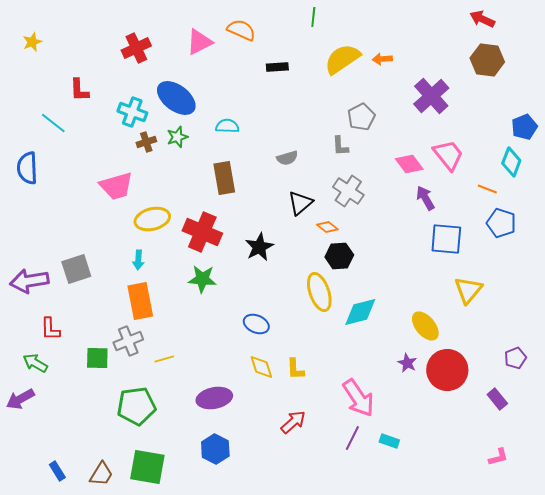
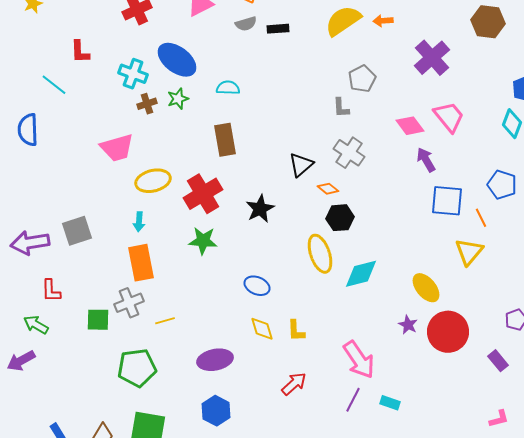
gray semicircle: (287, 158) -> (246, 24), moved
orange line: (487, 189) -> (481, 218), moved, turned 42
red cross: (202, 232) -> (203, 194), turned 36

